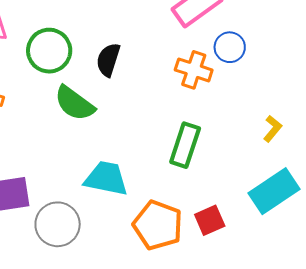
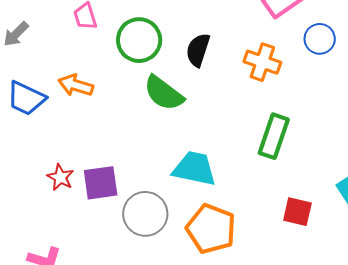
orange cross: (194, 70) -> (262, 62), moved
red square: (210, 220) -> (297, 212), turned 36
orange pentagon: (158, 225) -> (211, 229), moved

